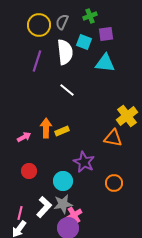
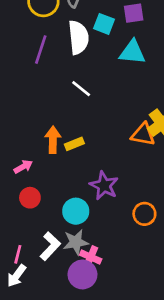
pink arrow: (24, 137) -> (23, 167), moved
orange triangle: (113, 138) -> (143, 134), moved
pink cross: (74, 215) -> (91, 257), turned -35

